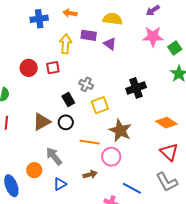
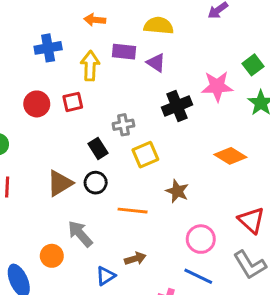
blue cross: (39, 19) -> (48, 48), moved
pink star: (153, 37) -> (217, 86), moved
gray cross: (86, 84) -> (123, 125), turned -32
black cross: (136, 88) -> (177, 106), moved
orange diamond: (166, 123) -> (230, 156), moved
brown star: (120, 130) -> (177, 191), size x0.7
pink circle: (111, 157) -> (201, 239), moved
blue triangle: (60, 184) -> (106, 276), moved

